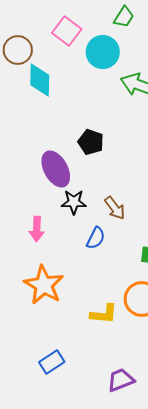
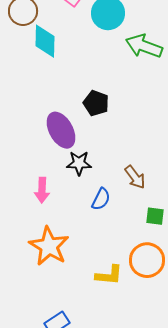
brown arrow: (115, 208) -> (135, 177), moved

